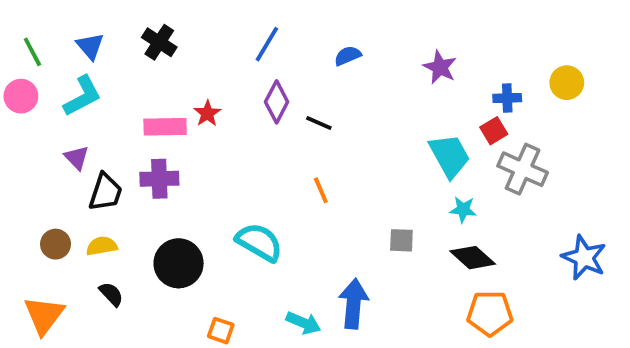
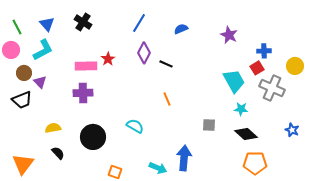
yellow circle: (567, 83) -> (295, 66), moved
black trapezoid: (105, 192) -> (22, 100), moved, turned 50
cyan semicircle: (259, 242) -> (135, 126), size x0.7
brown circle: (56, 244) -> (24, 73), moved
blue star: (584, 258) -> (292, 130), moved, size x0.6

